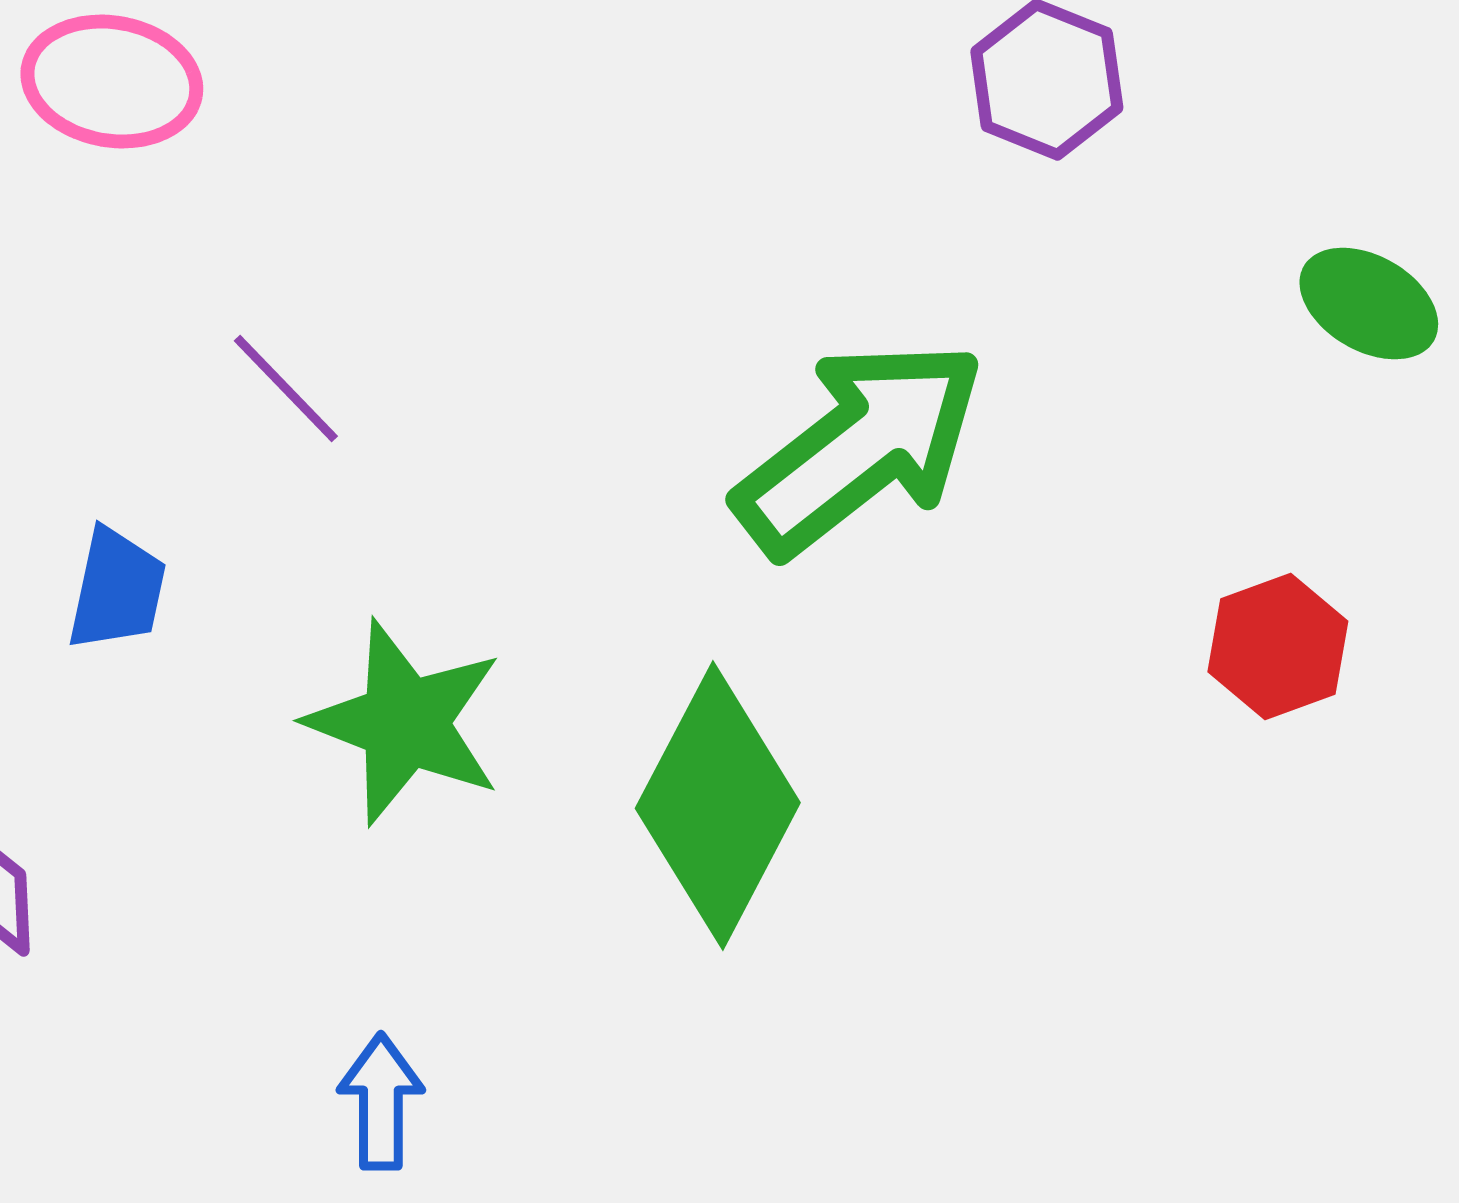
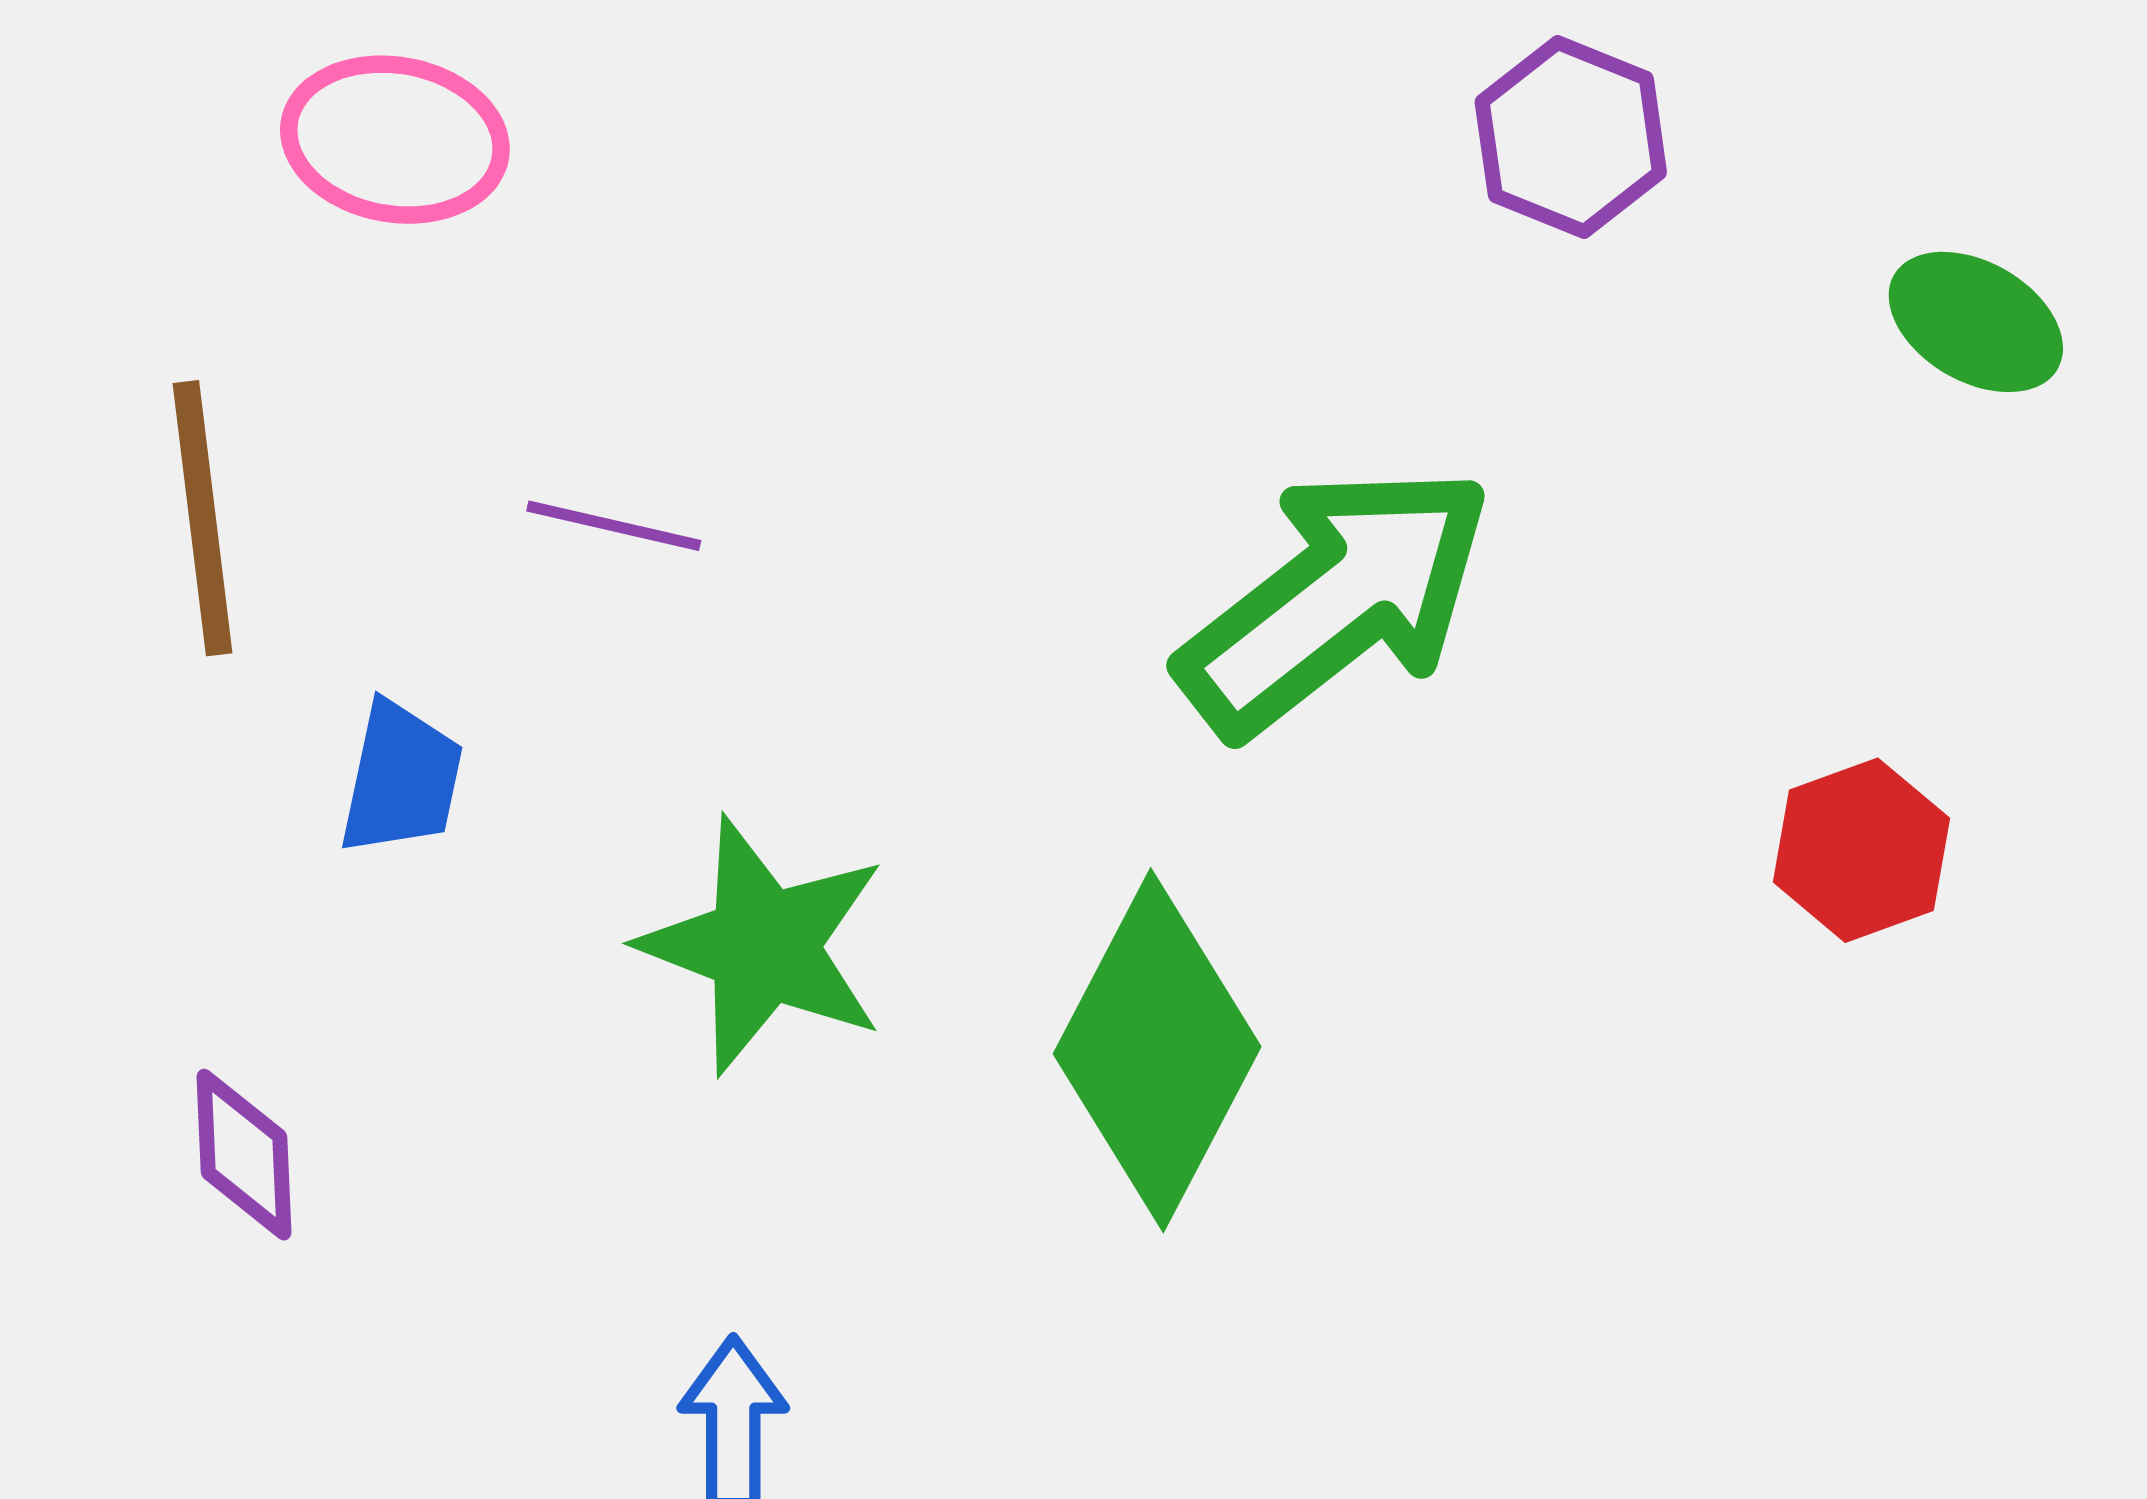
green ellipse: (1369, 304) -> (1976, 322), moved
purple line: (286, 389) -> (614, 526), turned -33

